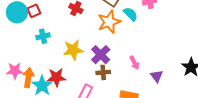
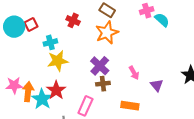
cyan semicircle: (130, 14) -> (162, 20), moved
cyan cross: (43, 36) -> (50, 42), moved
yellow star: (73, 50) -> (58, 61), moved
red star: (56, 77) -> (56, 90), turned -30

